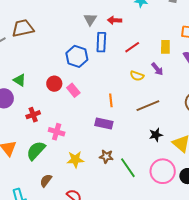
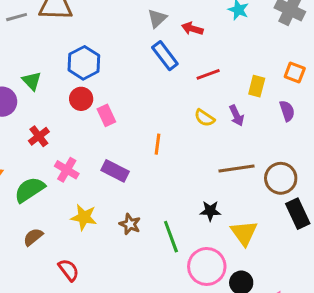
blue rectangle: (101, 42) -> (165, 56), turned -54
blue hexagon: (77, 56) -> (84, 63), moved
brown line: (148, 106) -> (236, 169), moved
red cross: (33, 115) -> (39, 136), turned -32
purple rectangle: (104, 123) -> (115, 171), moved
green line: (128, 168) -> (171, 237), moved

